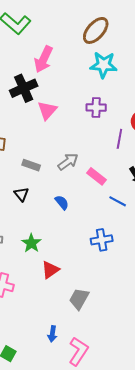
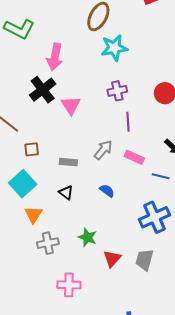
purple line: (119, 139) -> (128, 122), moved
blue cross: (102, 240) -> (155, 217), size x1.4
gray trapezoid: (79, 299) -> (144, 260), moved

